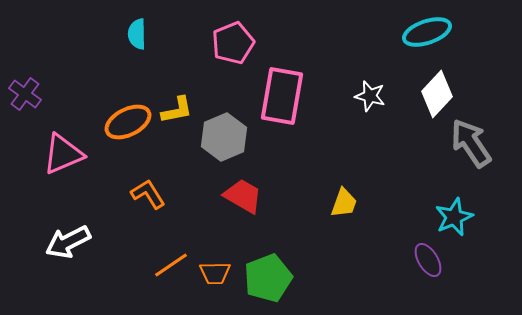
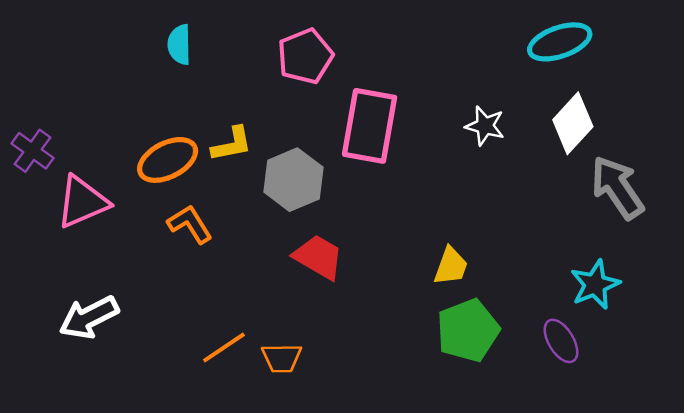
purple cross: (25, 94) -> (33, 151), moved
orange L-shape: (148, 194) -> (190, 224), moved
green pentagon: (268, 278) -> (468, 330), moved

